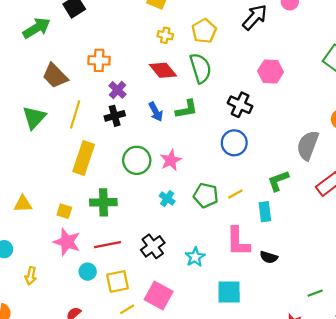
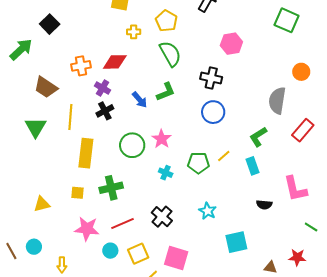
red diamond: (163, 70) -> (115, 62), moved, turned -40
yellow square: (64, 211) -> (78, 193), moved
pink L-shape: (238, 242) -> (295, 189), moved
cyan star: (195, 257) -> (208, 211), moved
green line: (315, 293) -> (311, 227), turned 64

